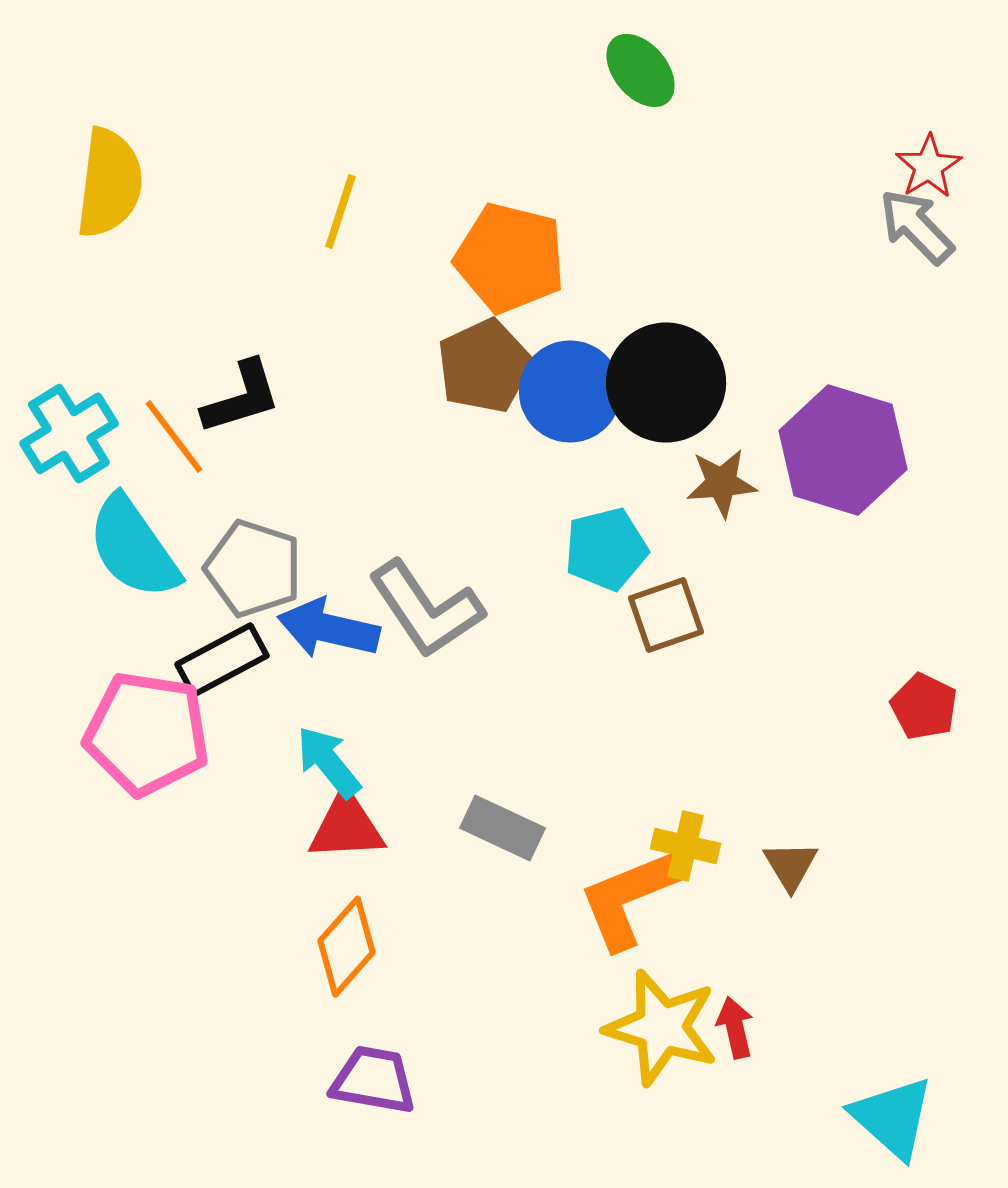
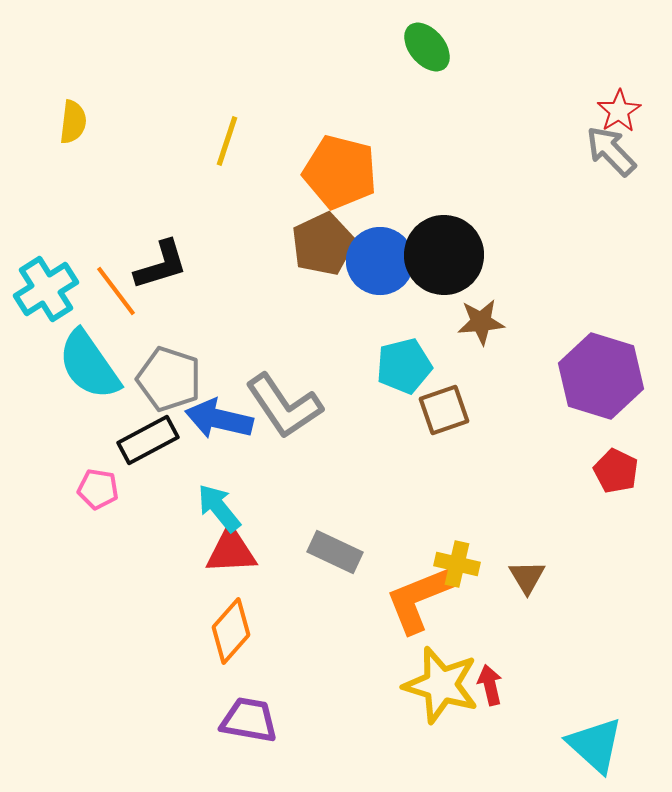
yellow semicircle: (109, 183) -> (73, 122), size x0.6
purple hexagon: (843, 450) -> (601, 376), moved
pink pentagon: (147, 734) -> (98, 489), size x0.5

